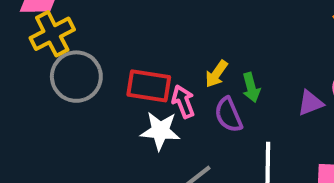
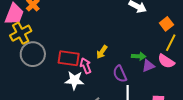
green arrow: (251, 88) -> (139, 56), moved, turned -72
purple semicircle: (228, 115) -> (120, 74), moved

